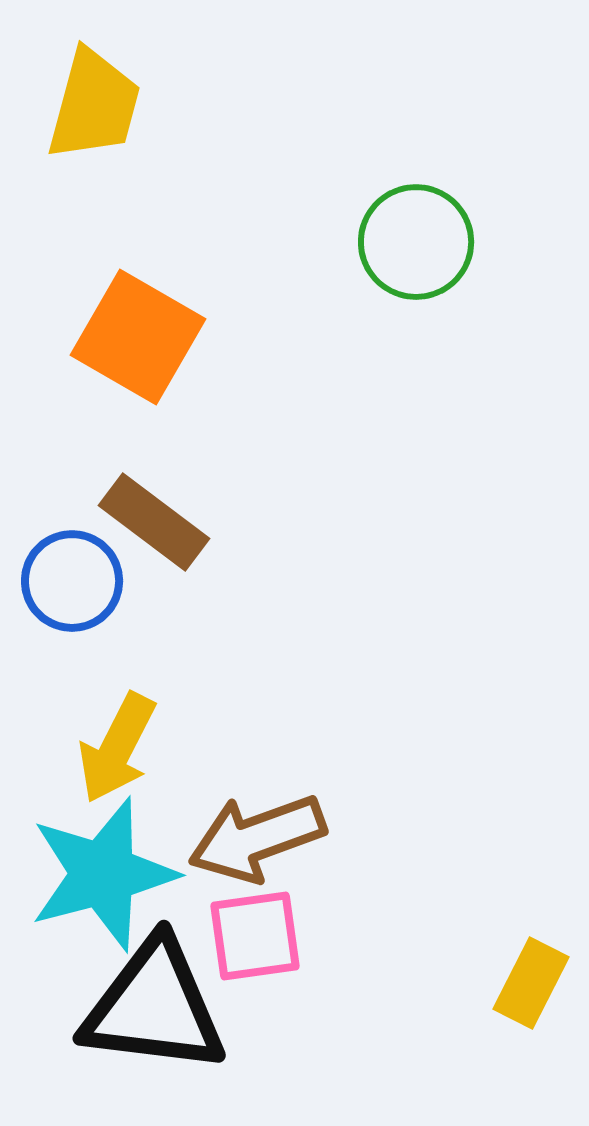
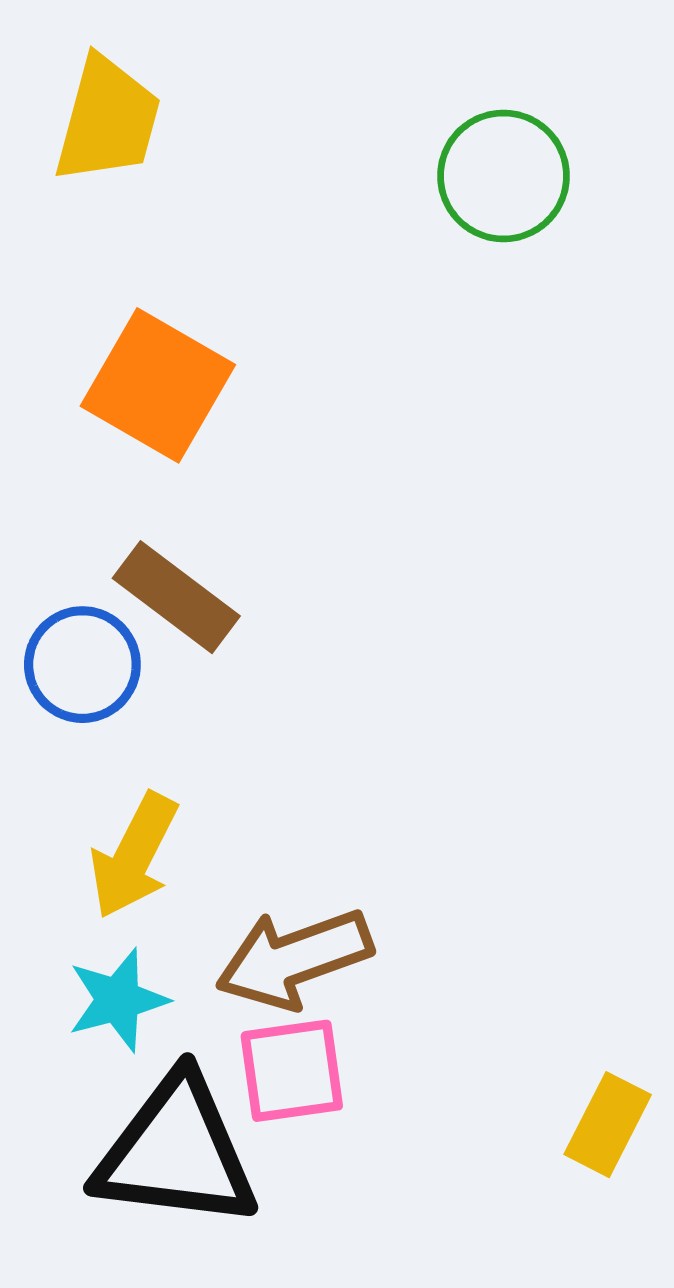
green circle: (416, 242) -> (503, 176), moved
cyan star: (103, 874) -> (118, 1000), size x0.6

